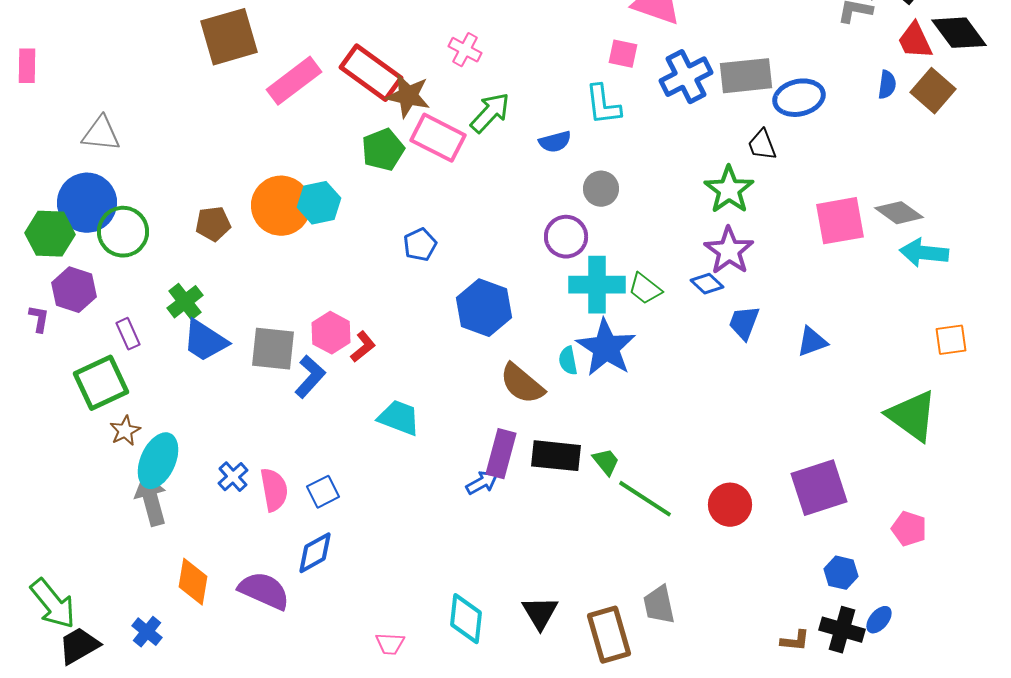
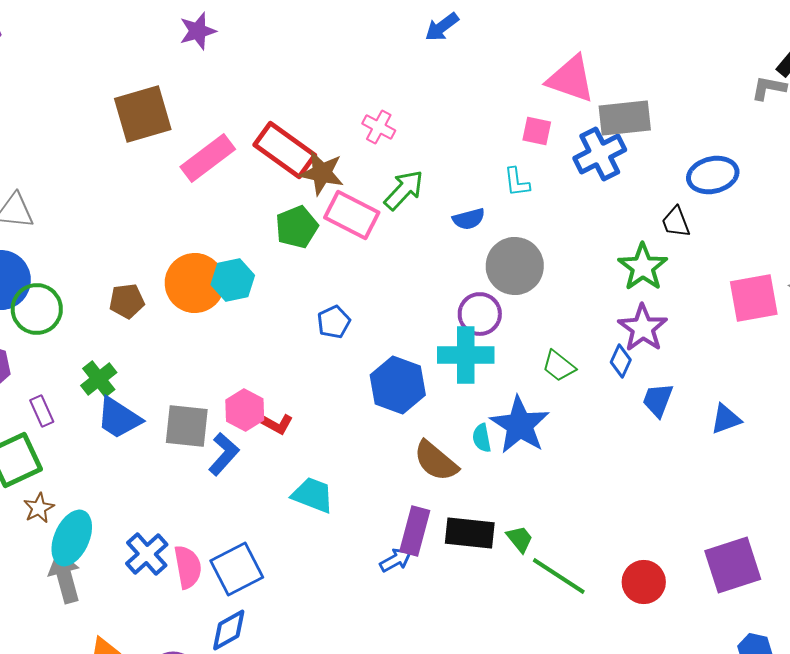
gray rectangle: (746, 76) -> (625, 118), moved
cyan L-shape: (603, 105) -> (517, 182), size x0.7
gray circle: (601, 189) -> (515, 266), size x1.6
blue diamond: (707, 284) -> (621, 361), turned 72
cyan cross: (597, 285) -> (466, 355), moved
red L-shape: (363, 347) -> (277, 424), turned 68
blue cross: (233, 477) -> (147, 554), size x1.4
blue square: (323, 492) -> (237, 569), size x1.6

